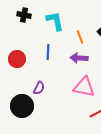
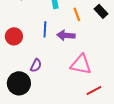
purple arrow: (79, 58) -> (66, 35), moved

